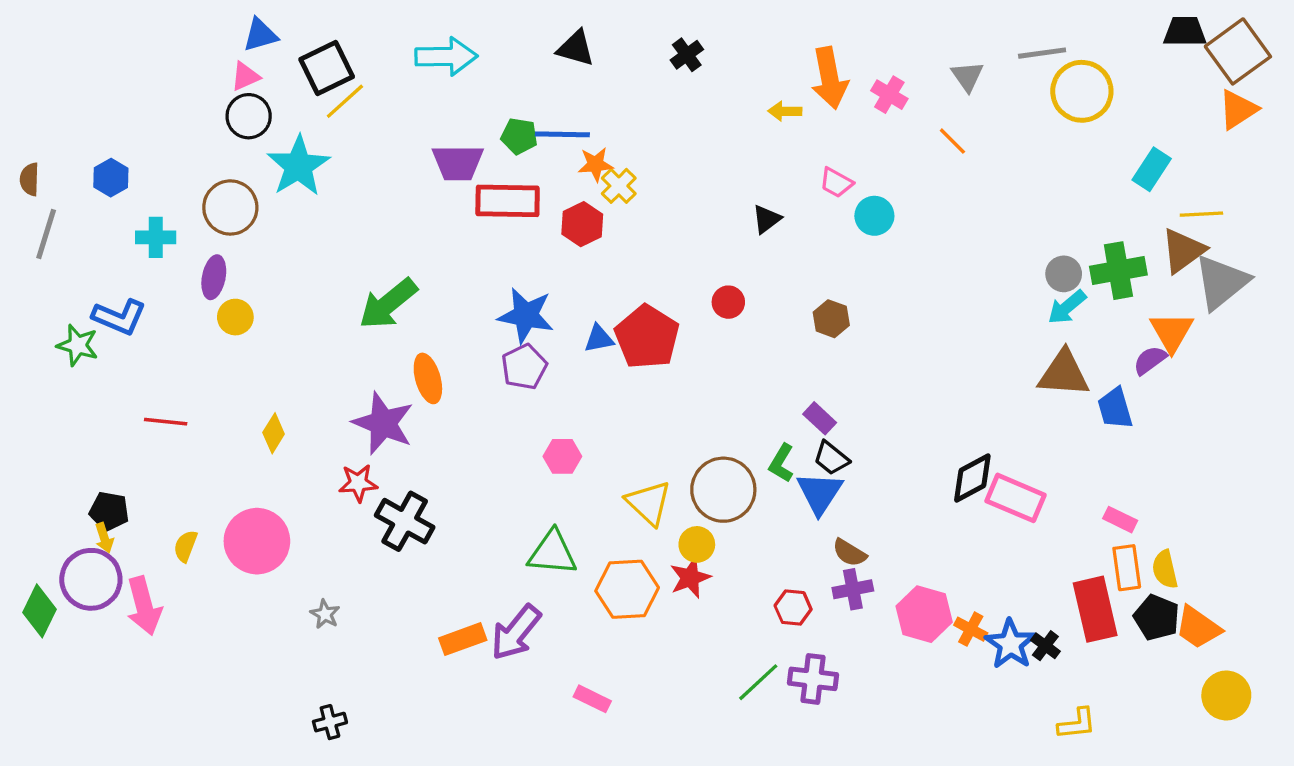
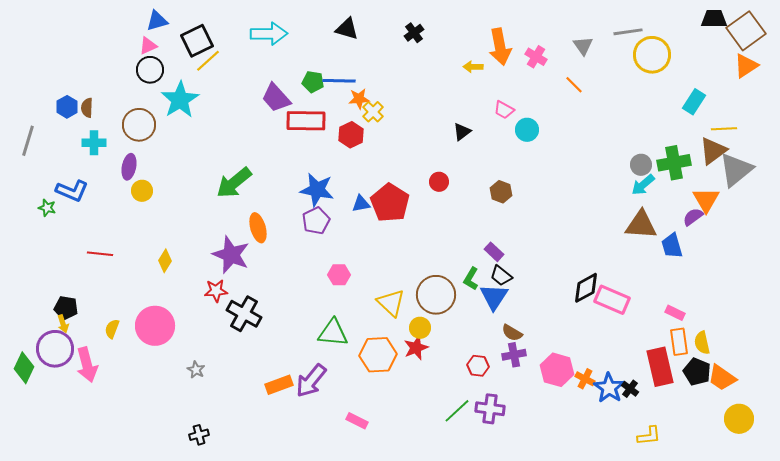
purple trapezoid: (458, 163) -> (276, 98), turned 48
brown semicircle: (30, 179) -> (87, 108), moved
green star: (78, 345) -> (47, 208), size x0.7

